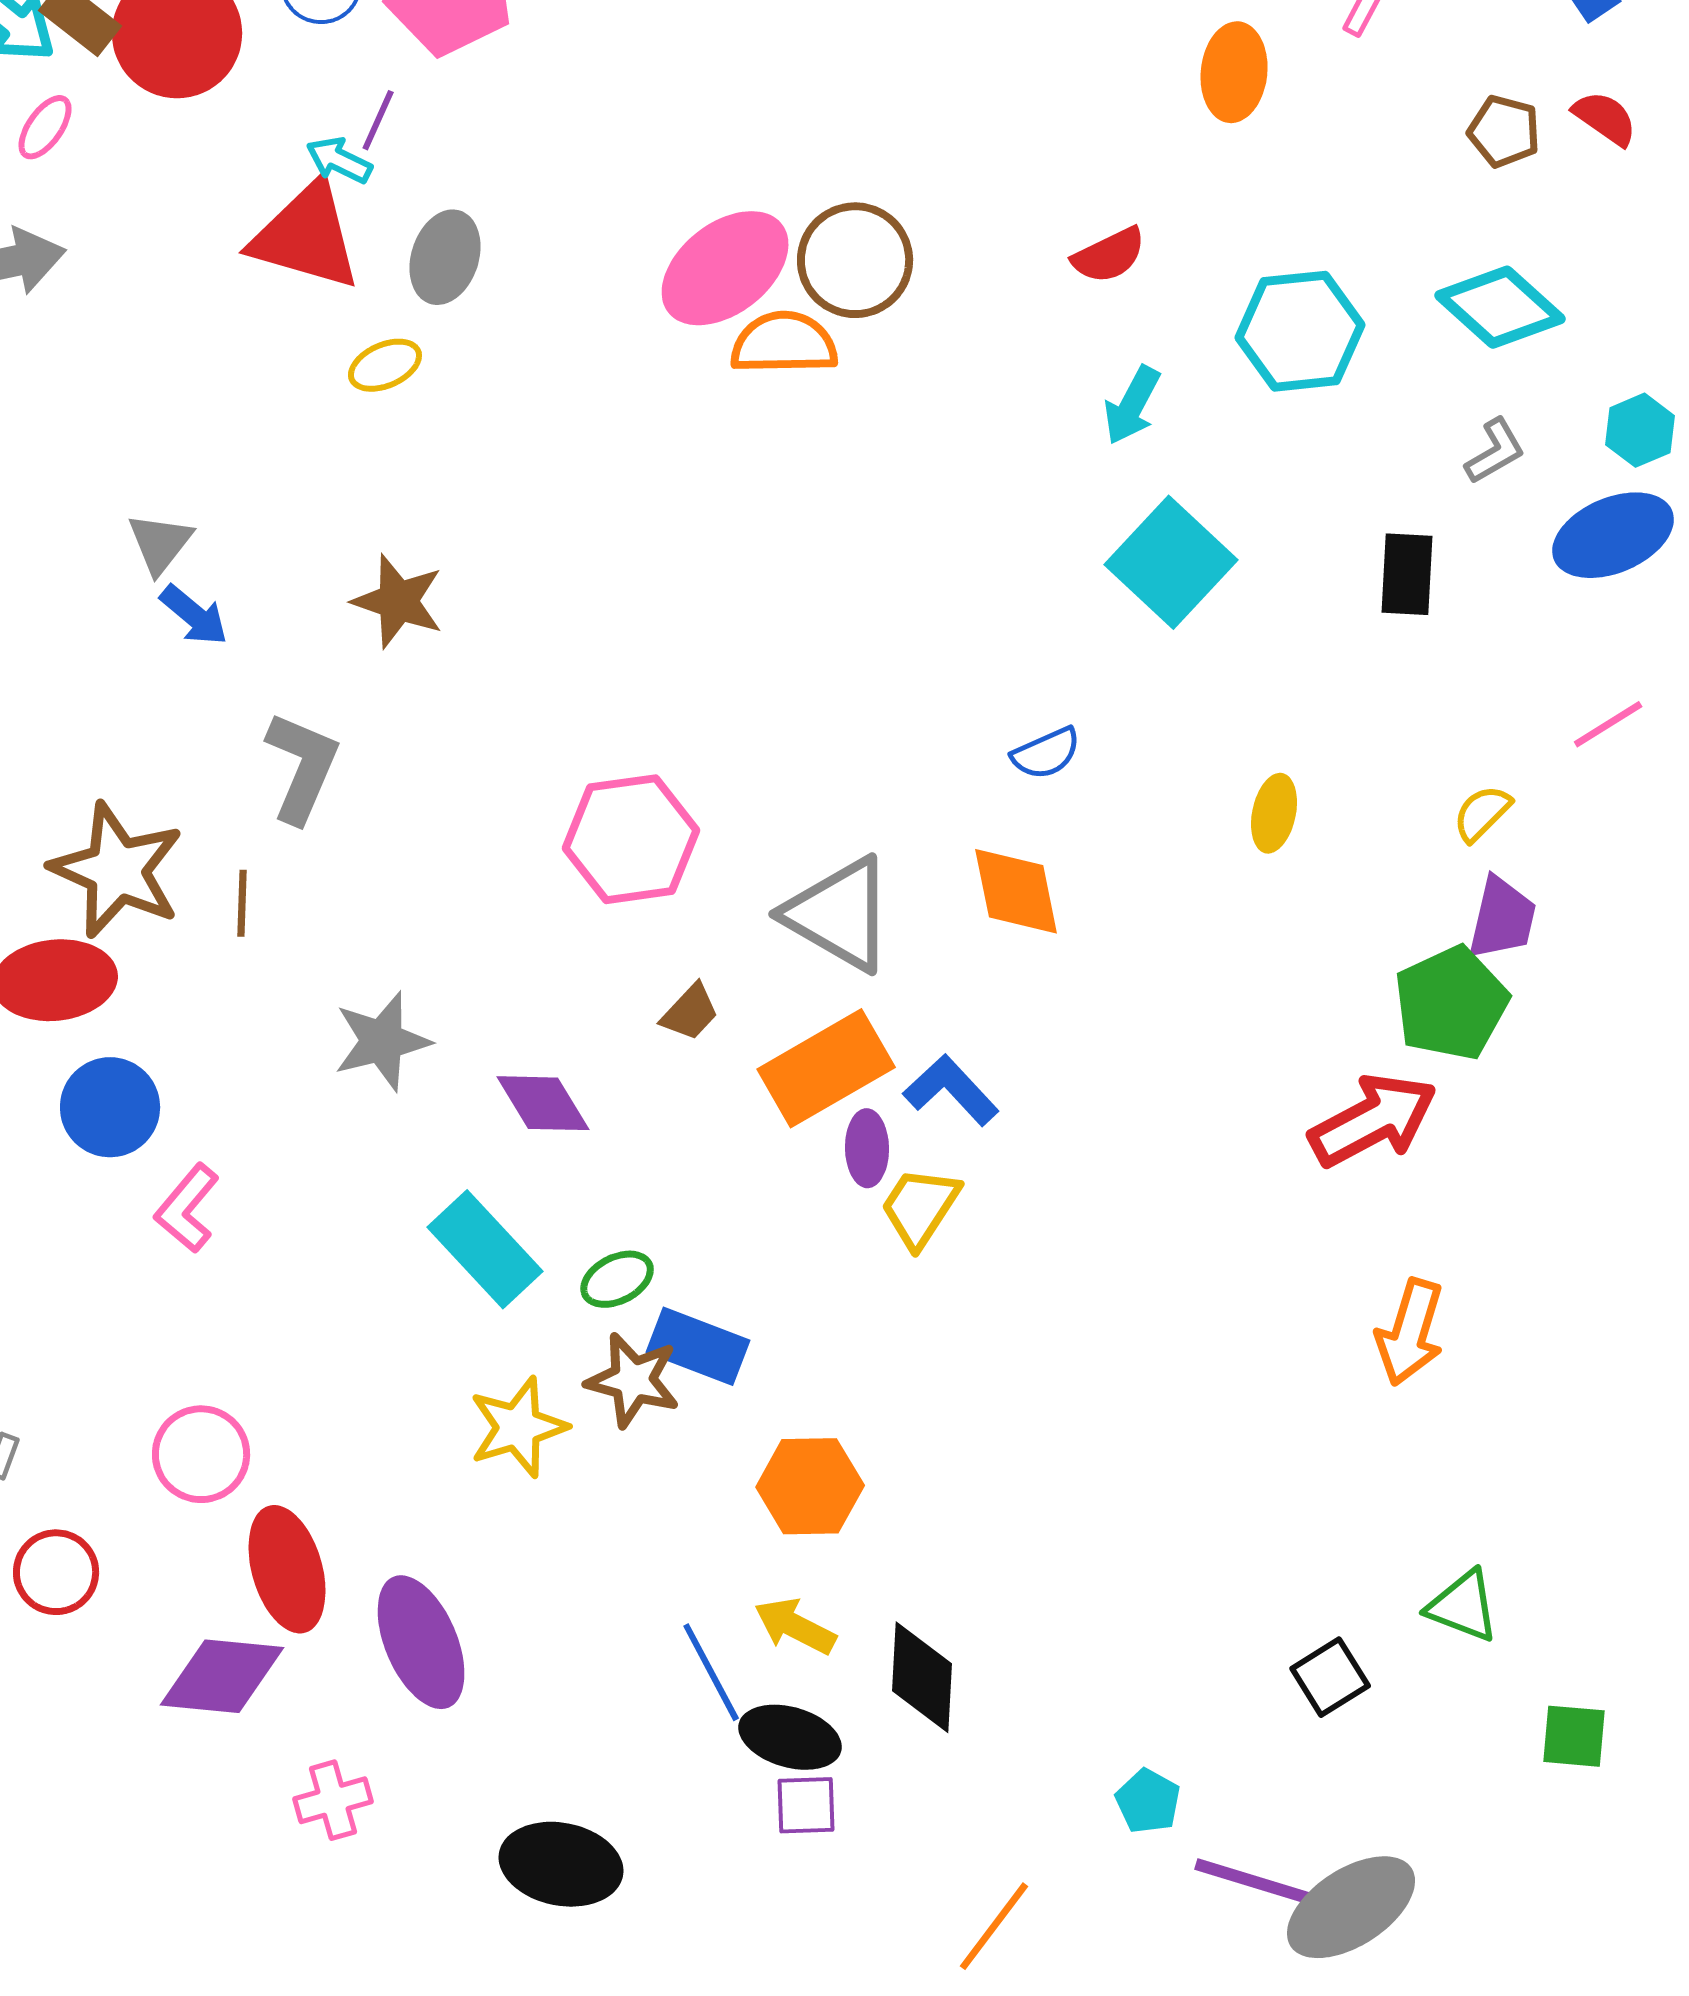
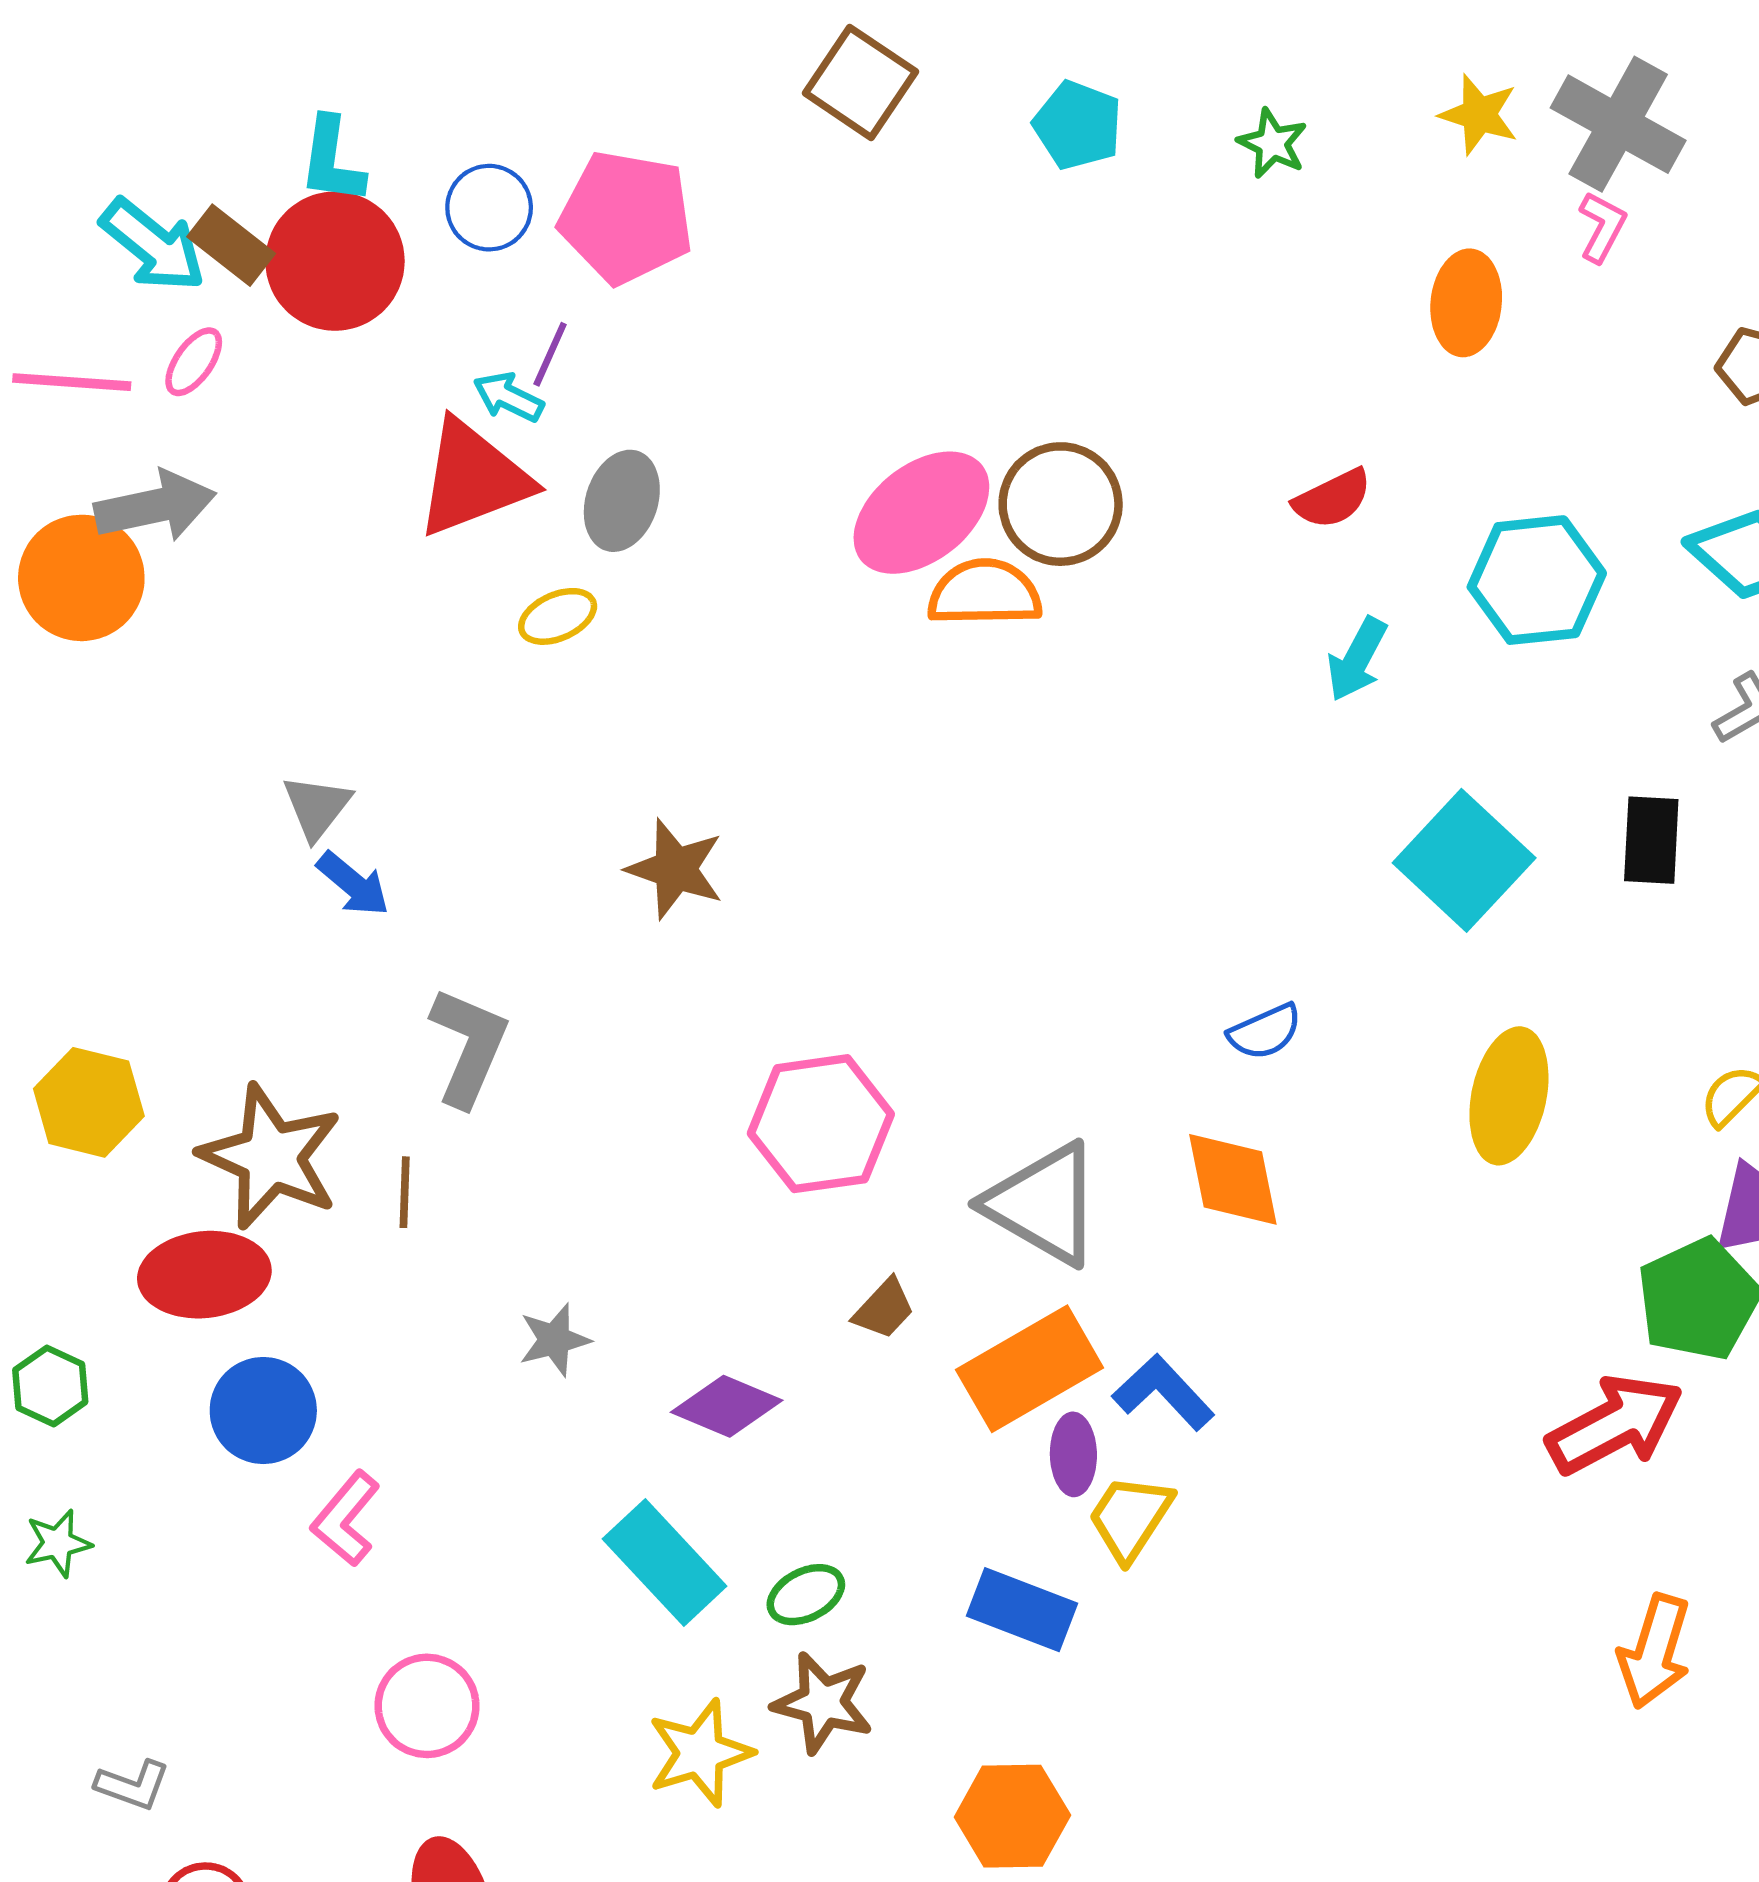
red triangle: (306, 236) -> (473, 478), turned -37
cyan square: (1171, 562) -> (1464, 860), moved
brown star: (398, 601) -> (675, 869), moved
yellow ellipse: (1274, 813) -> (1509, 1096), size x1.6
gray star: (382, 1041) -> (554, 1340), size x0.7
purple diamond: (543, 1103) -> (727, 1406), turned -36
blue rectangle: (698, 1346) -> (1022, 1610), moved
pink circle: (201, 1454) -> (427, 1706), moved

